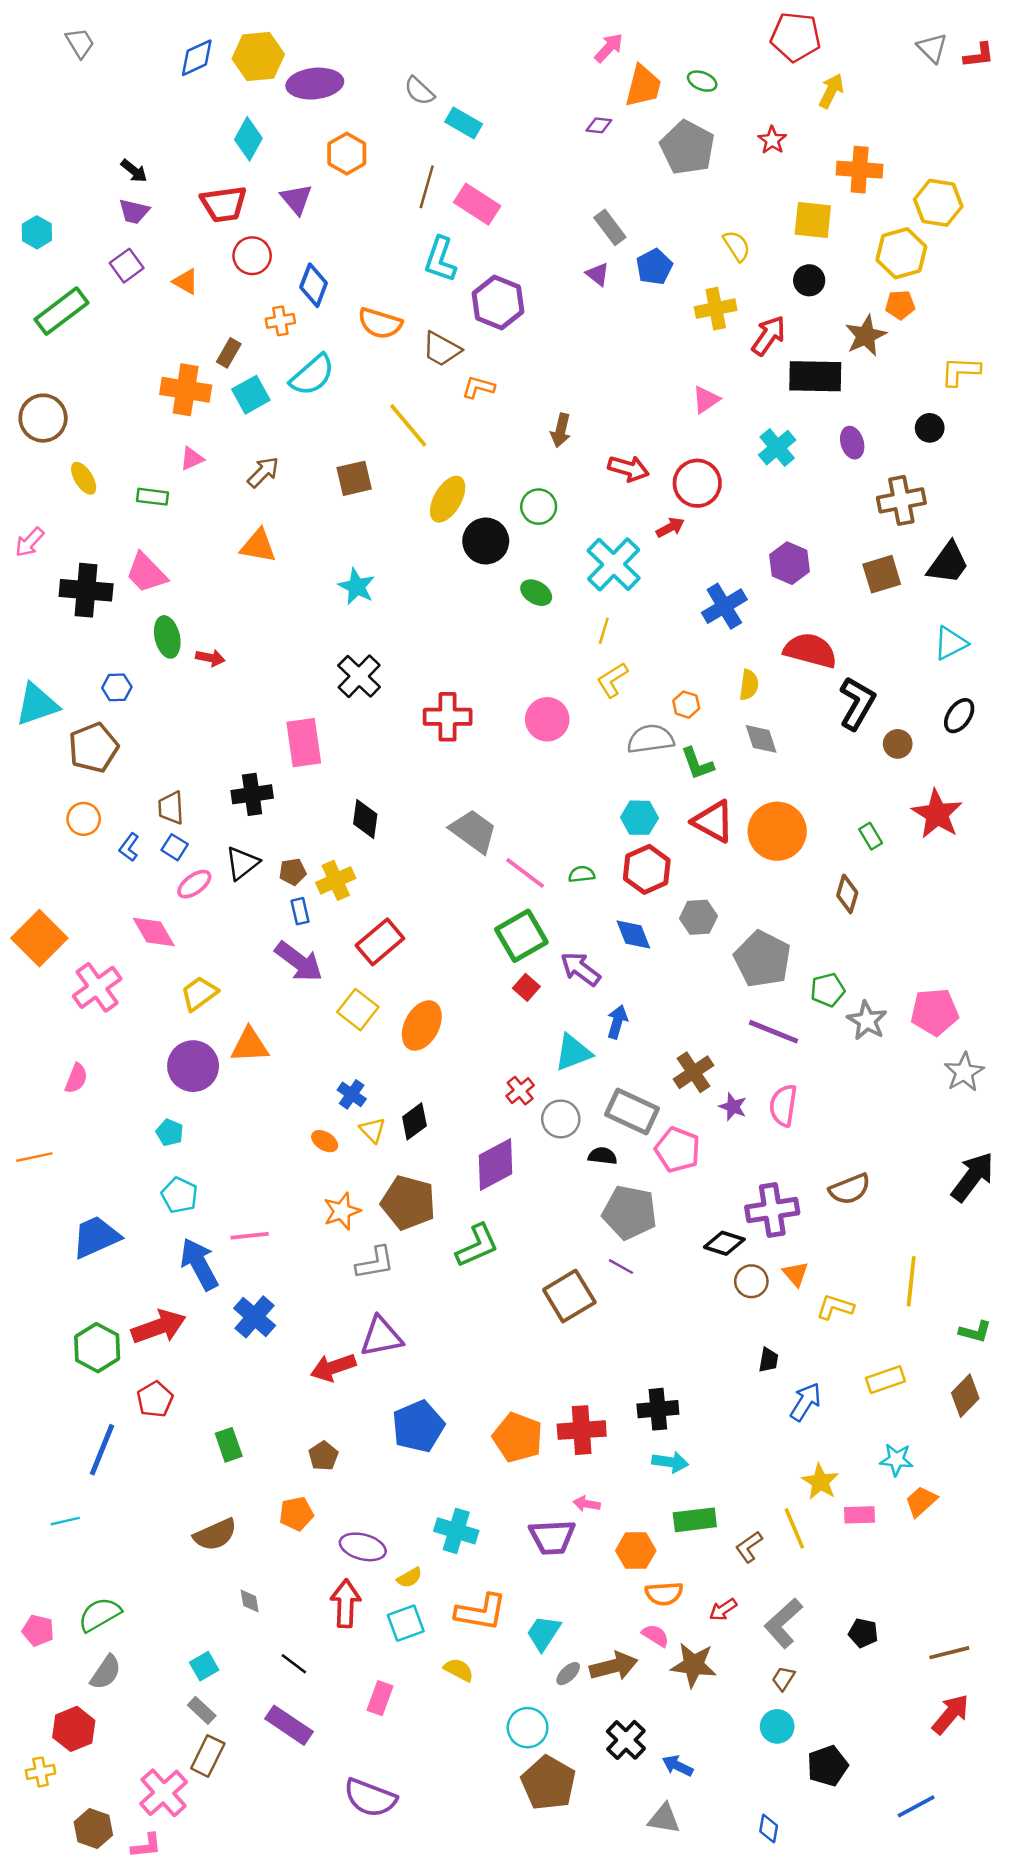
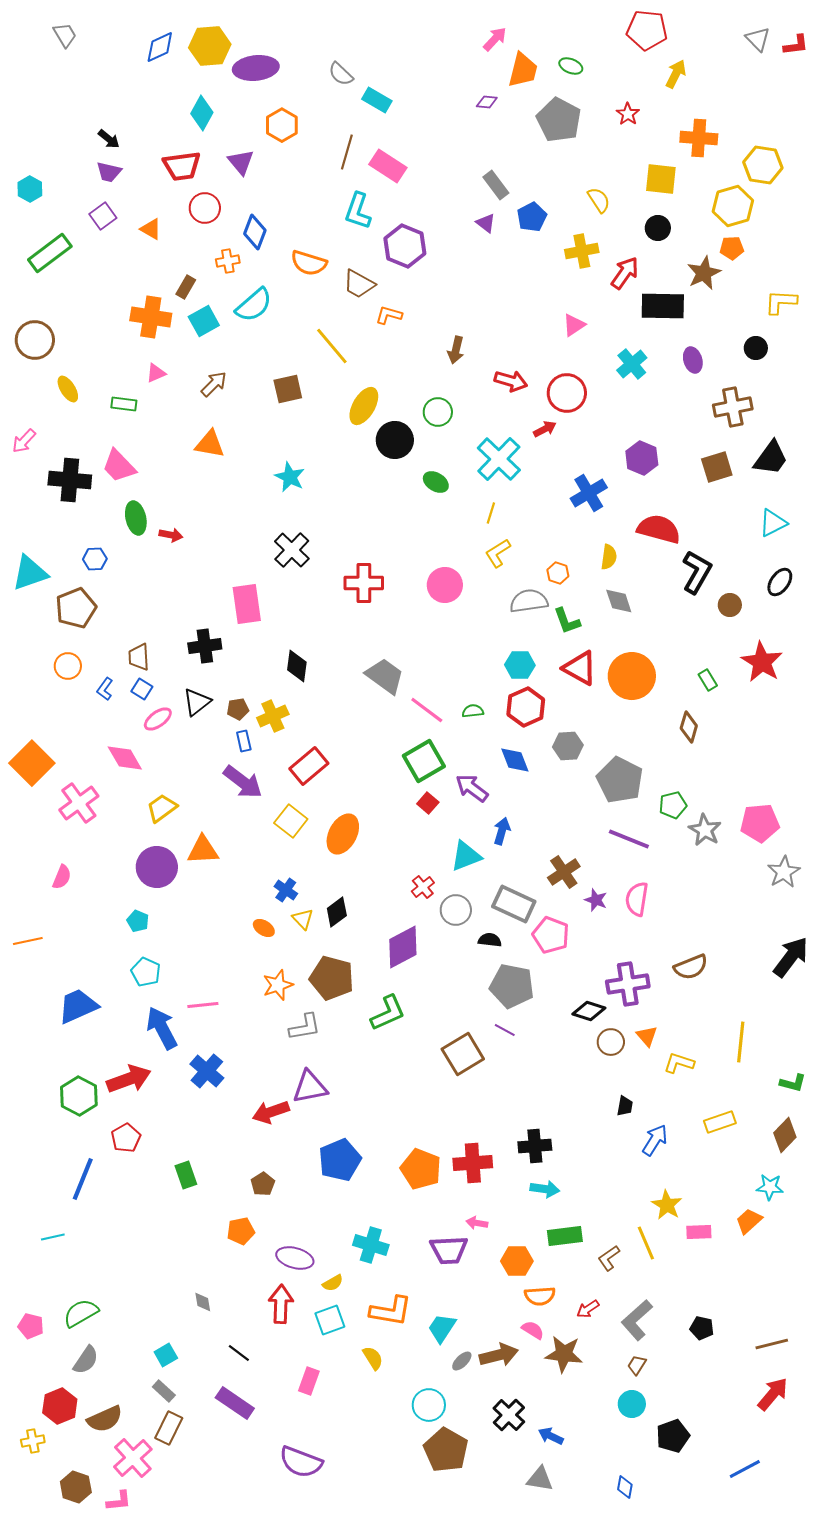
cyan star: (896, 1460) -> (770, 1187), moved
brown semicircle: (215, 1535) -> (105, 1419), moved
yellow semicircle: (459, 1670) -> (373, 1358), turned 30

